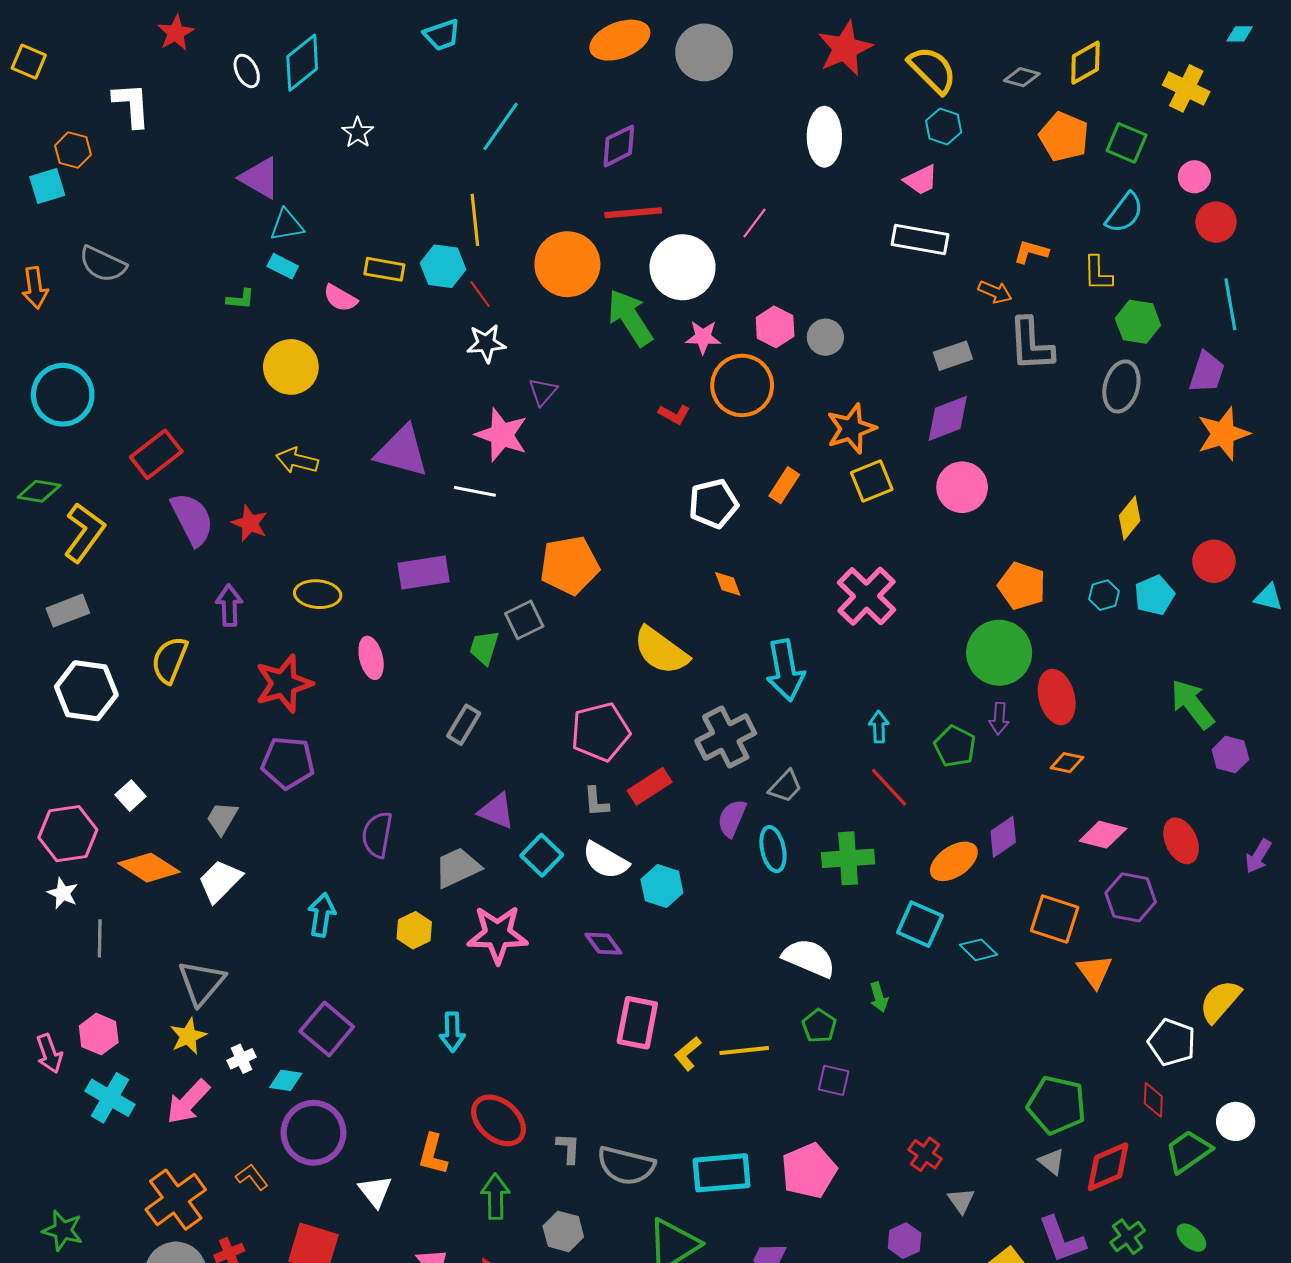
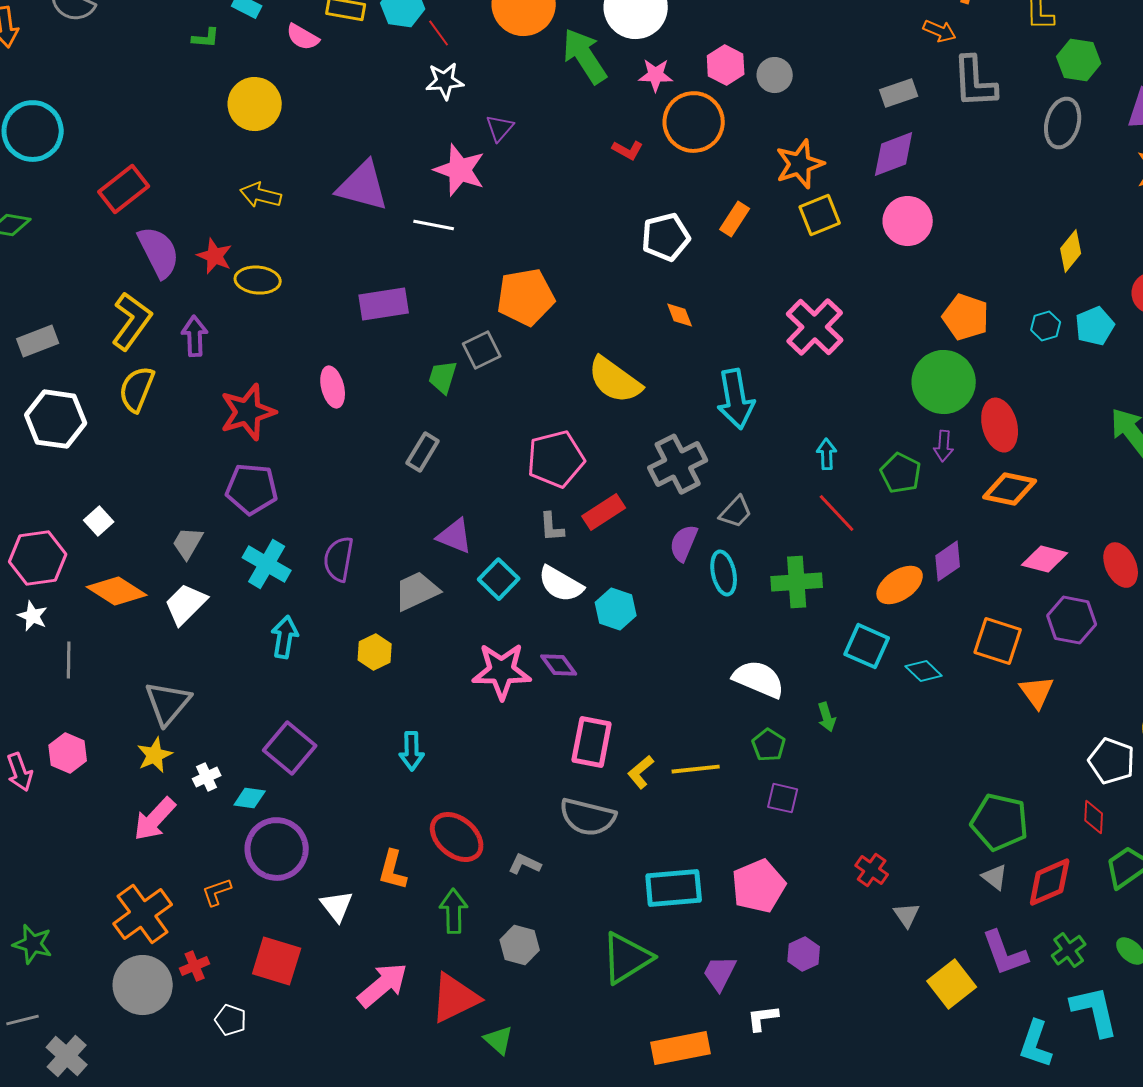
yellow L-shape: (84, 532) -> (132, 321), moved
yellow ellipse: (318, 594) -> (258, 280), moved
orange diamond: (1067, 763) -> (1010, 489), size x1.6
pink star: (498, 934) -> (502, 671), moved
cyan cross: (110, 1098) -> (267, 564), moved
gray L-shape: (568, 1148) -> (525, 864), turned -68
gray semicircle: (626, 1166) -> (588, 817), moved
orange L-shape: (252, 1177) -> (217, 892), turned -72
purple hexagon: (905, 1241) -> (804, 954), moved

